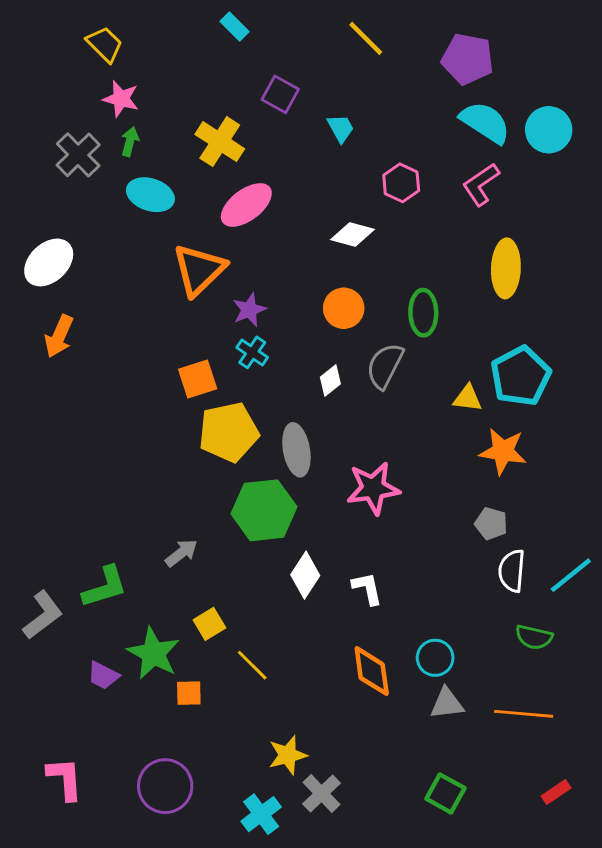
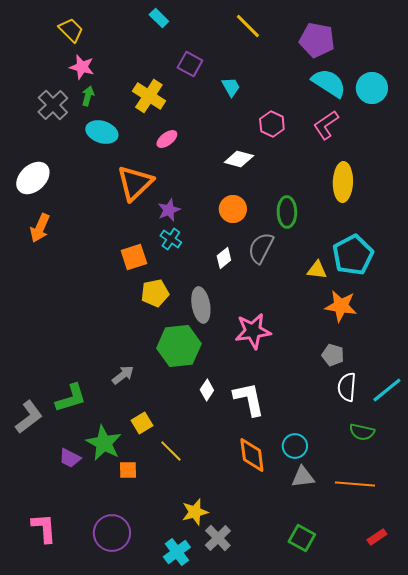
pink ellipse: (246, 205) -> (167, 139), size x0.6
yellow pentagon: (229, 432) -> (155, 293), size x0.7
white diamond: (305, 575) -> (207, 390), size x0.7
white L-shape: (367, 588) -> (249, 399), size x1.5

